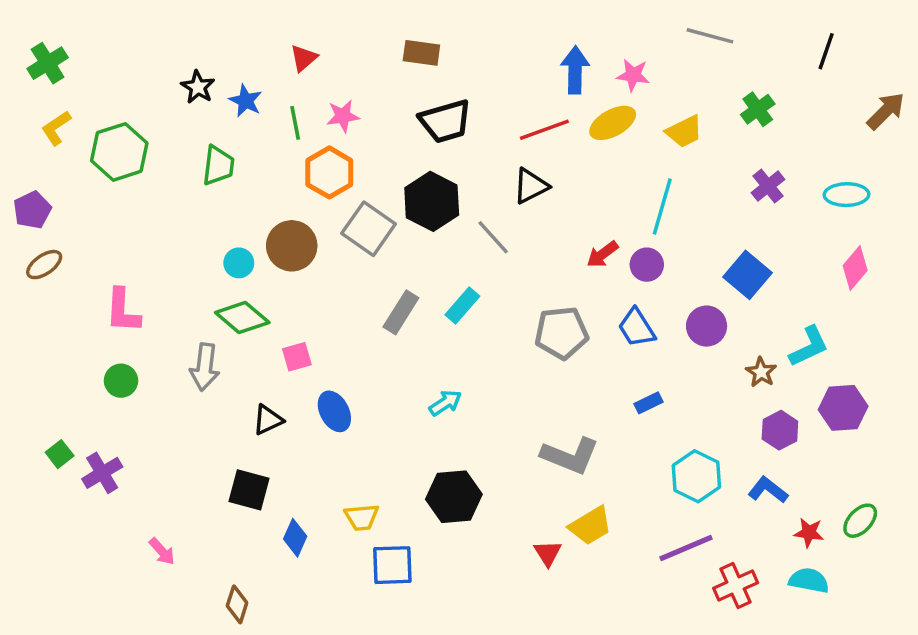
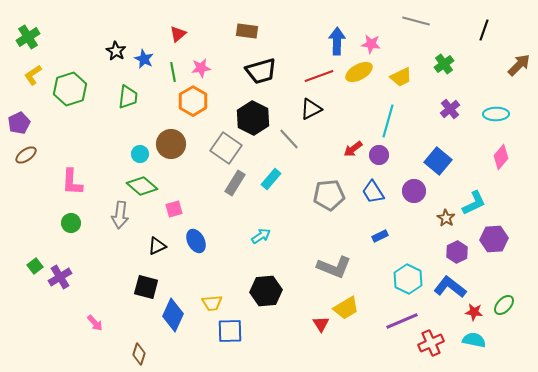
gray square: (369, 229) -> (226, 148), moved
blue L-shape: (768, 490) -> (450, 287), size x1.4
blue diamond: (295, 538) -> (173, 315), size x1.5

